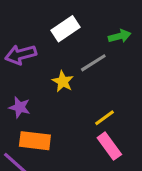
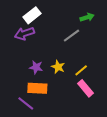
white rectangle: (66, 29) -> (32, 15), moved
yellow star: (63, 81) -> (58, 67), moved
purple star: (20, 107) -> (36, 67), moved

